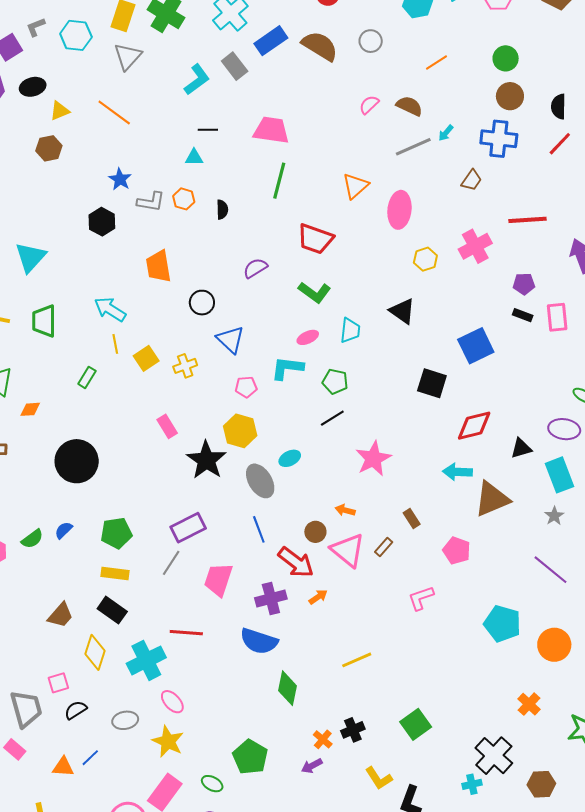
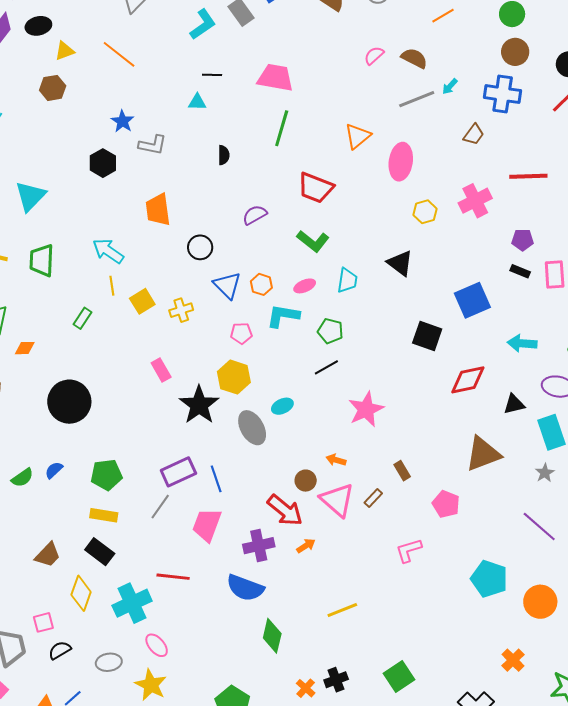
orange hexagon: (184, 199) -> (261, 284), moved
cyan arrow: (457, 472) -> (522, 343), moved
blue line: (259, 529) -> (216, 479), moved

